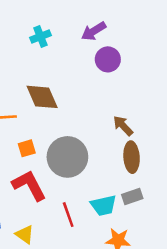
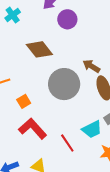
brown diamond: (42, 97) -> (39, 49), moved
gray circle: (67, 157) -> (64, 84), moved

